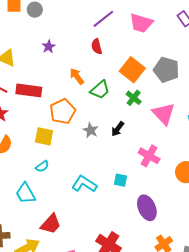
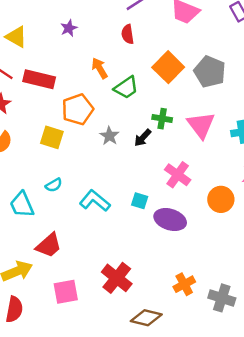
green cross: (134, 98) -> (162, 119), moved, turned -35
cyan semicircle: (42, 166) -> (54, 185), moved
purple ellipse: (147, 208) -> (170, 220), moved, turned -55

